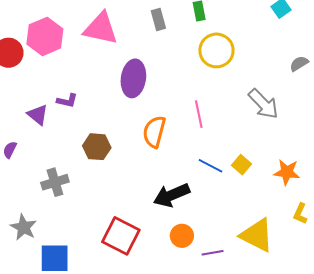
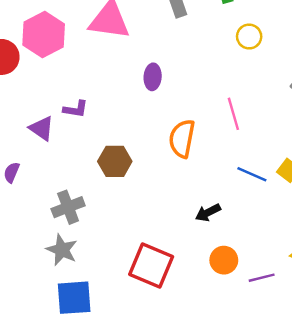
yellow circle: (216, 50) -> (249, 37), size x0.6
purple ellipse: (133, 78) -> (153, 77), size x0.6
black arrow: (172, 195) -> (208, 213), size x0.6
gray star: (24, 227) -> (62, 250), moved

